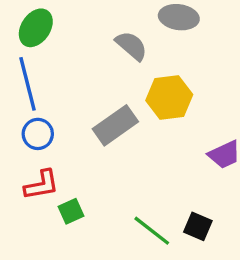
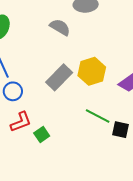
yellow hexagon: (169, 97) -> (92, 71), moved
green line: (152, 231) -> (98, 116), moved

